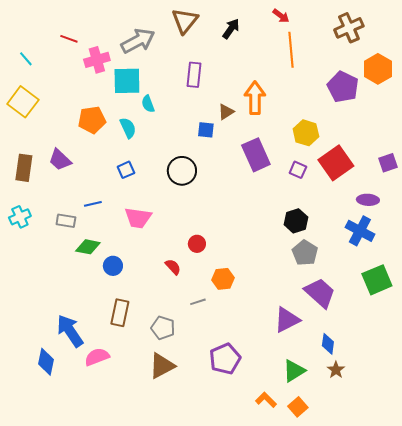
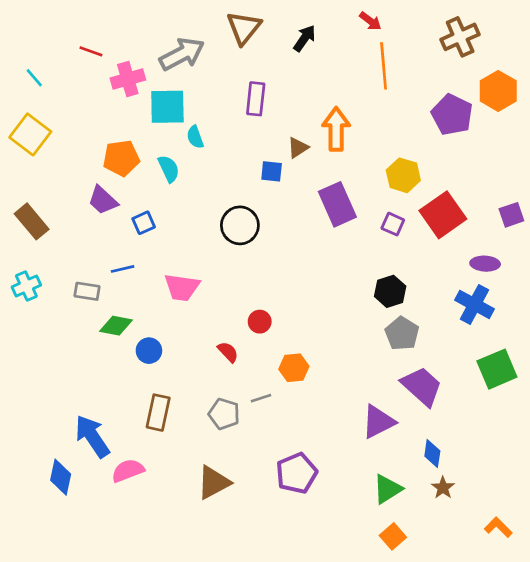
purple trapezoid: (60, 160) -> (103, 200), moved
brown rectangle: (24, 168) -> (32, 221), turned -48
blue square: (126, 170) -> (144, 223), moved
gray pentagon: (163, 328) -> (224, 414), moved
orange L-shape: (266, 400) -> (498, 527), moved

